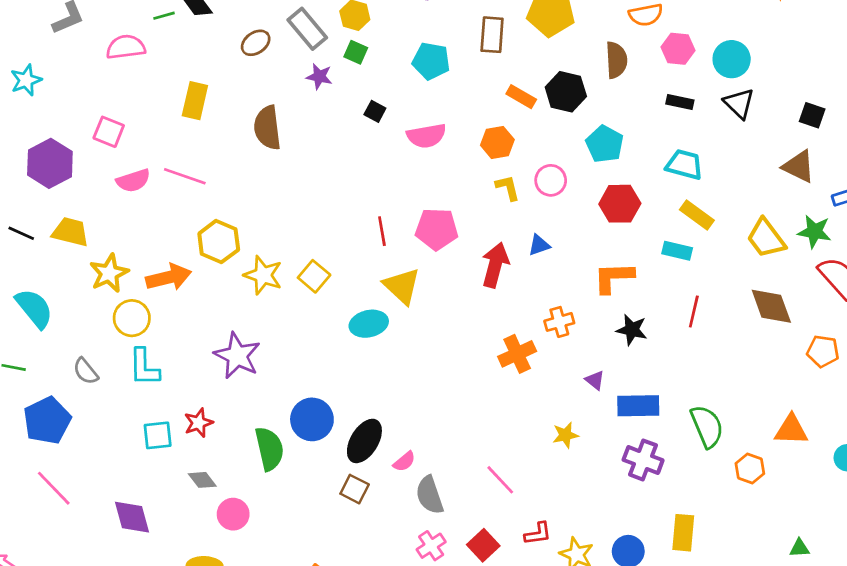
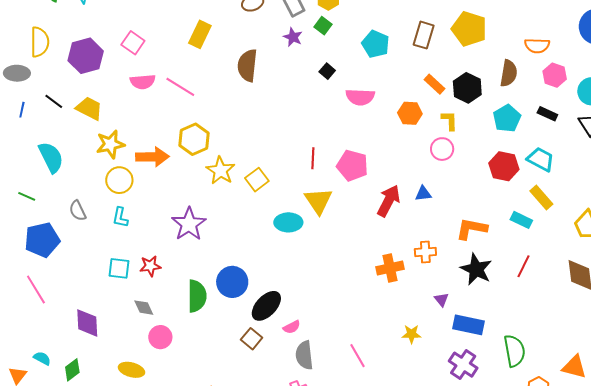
cyan pentagon: (605, 144) -> (507, 118), moved
yellow L-shape: (508, 188) -> (449, 121), moved
red hexagon: (620, 204) -> (504, 166), moved
black star: (632, 330) -> (476, 269), size x1.4
cyan L-shape: (144, 367) -> (120, 217), size x0.7

